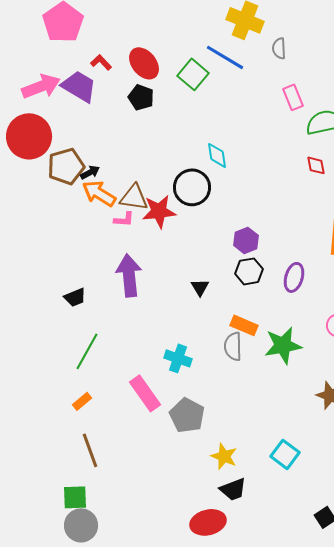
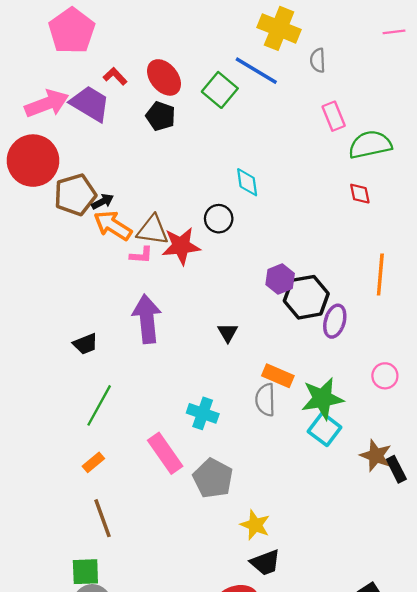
black circle: (192, 187) -> (219, 219), size x0.7
black hexagon: (249, 271) -> (306, 297), moved, size x1.4
cyan square: (285, 454) -> (325, 429), moved

